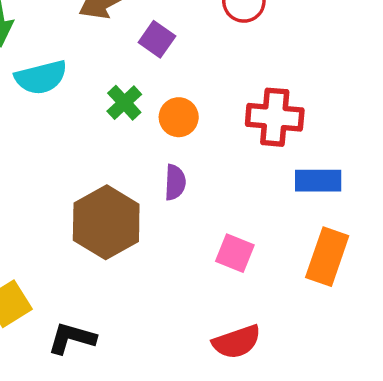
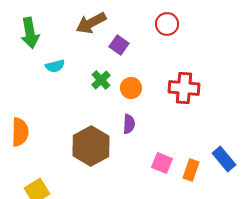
cyan semicircle: (41, 77) -> (55, 66), size x0.7
blue rectangle: (318, 181) -> (224, 159), moved, turned 50
orange rectangle: (327, 257) -> (191, 170), moved, size x0.7

